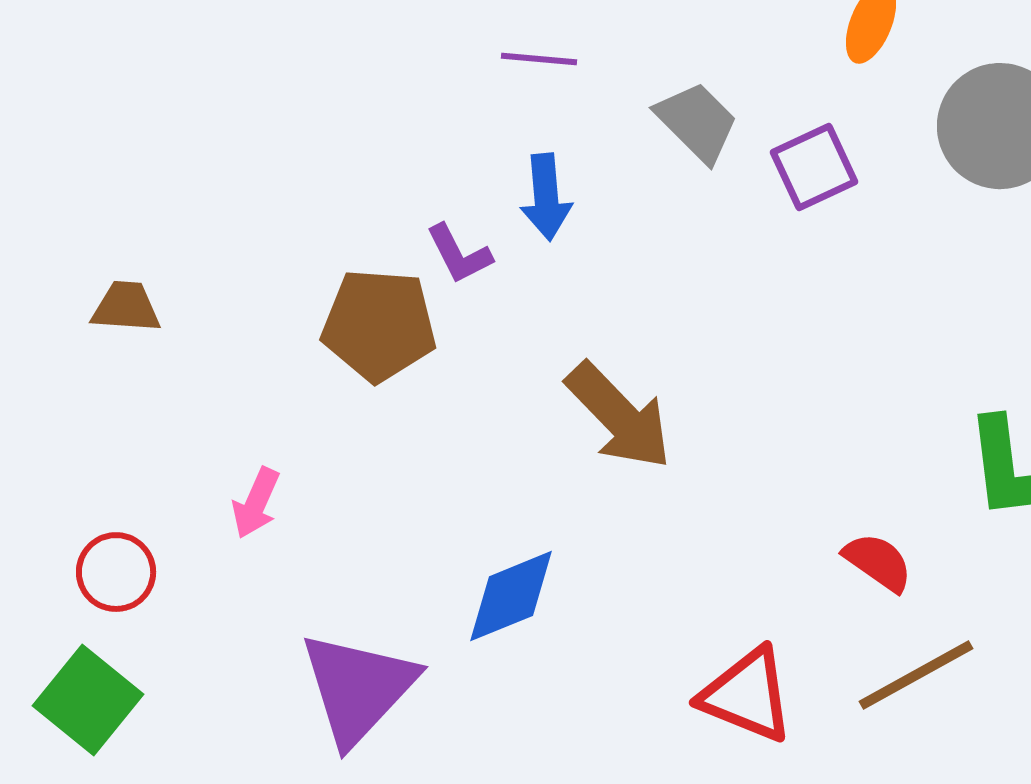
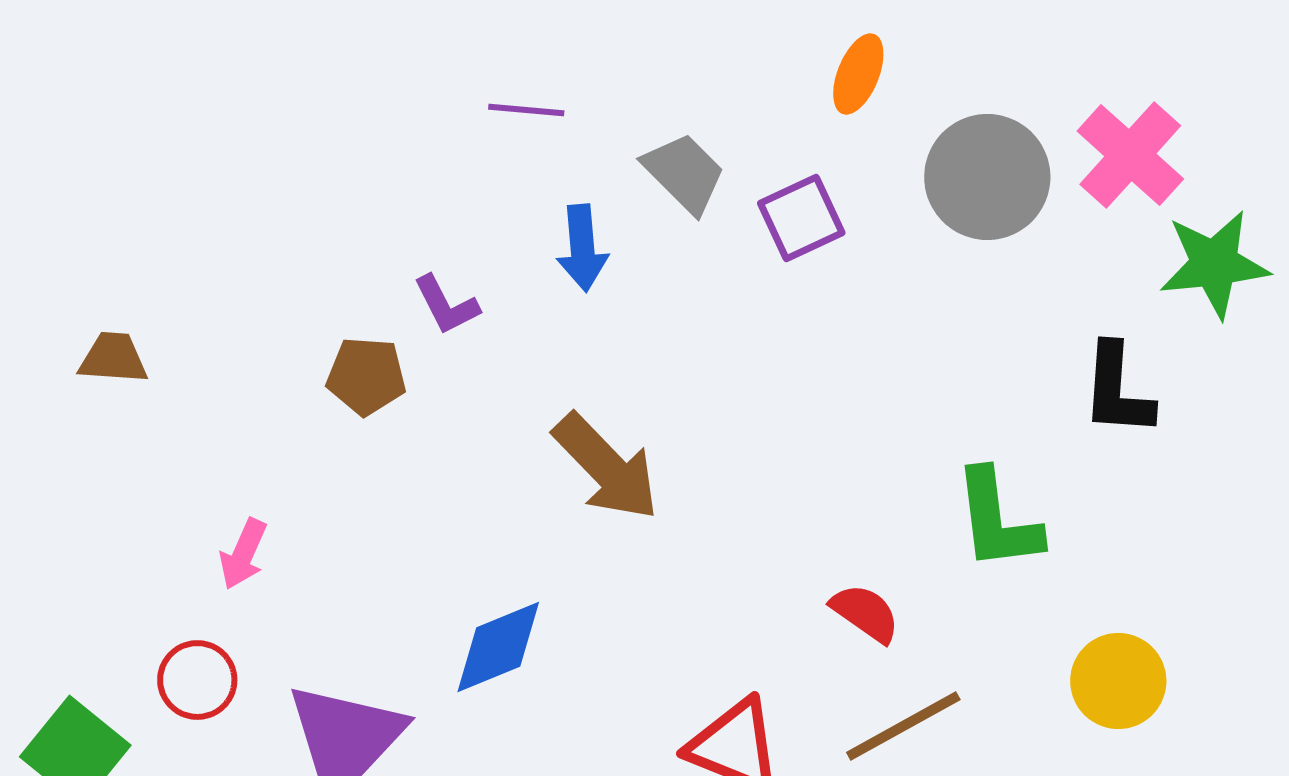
blue arrow: (546, 197) -> (582, 248), moved
brown pentagon: (379, 325) -> (366, 376), size x0.7
red circle: (116, 572) -> (197, 680), moved

